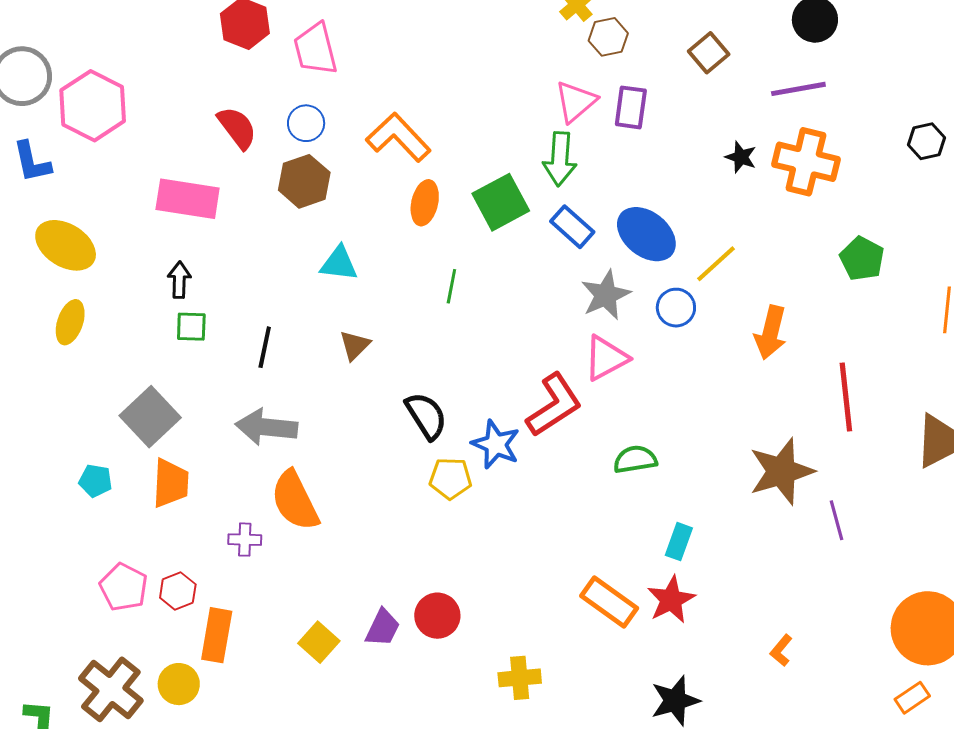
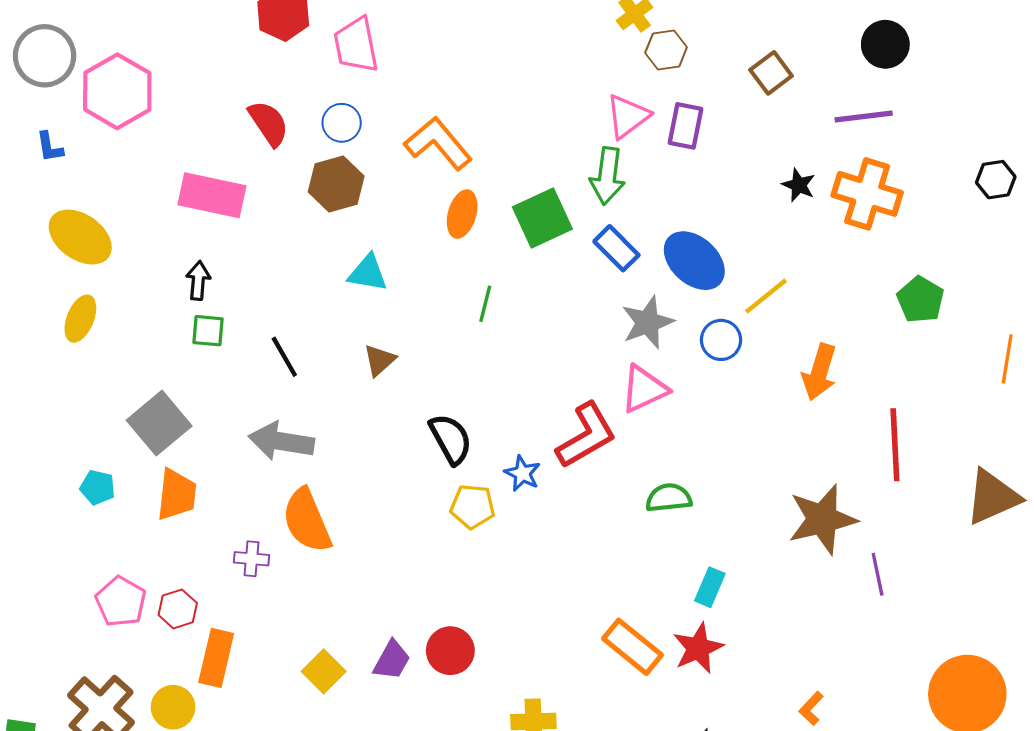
blue L-shape: (32, 162) -> (50, 147), size x0.7
black line: (265, 347) -> (284, 357), turned -45
blue star: (496, 444) -> (522, 473), size x0.7

